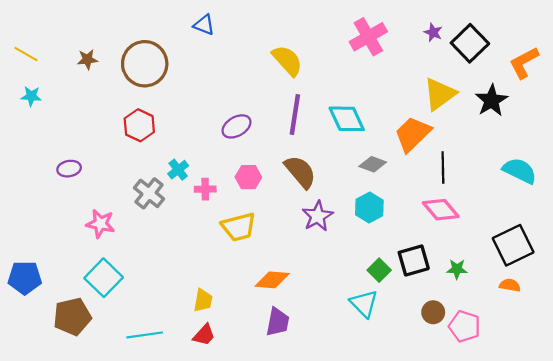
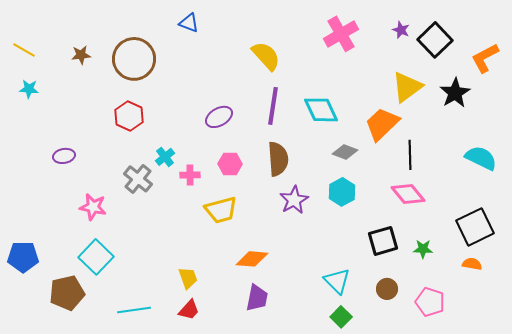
brown semicircle: (300, 172) -> (278, 159), turned 36
green square: (379, 270) -> (341, 317), moved
yellow trapezoid: (203, 300) -> (188, 278), turned -30
brown circle: (433, 312) -> (387, 289), moved

